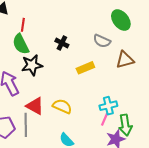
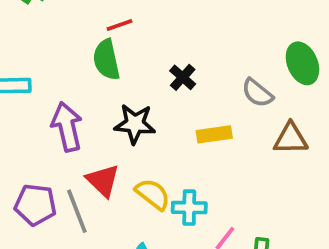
red line: (23, 25) -> (119, 25), turned 48
black star: (32, 65) -> (135, 124), moved
cyan cross: (108, 106) -> (189, 208), moved
gray line: (26, 125) -> (77, 211), turned -35

